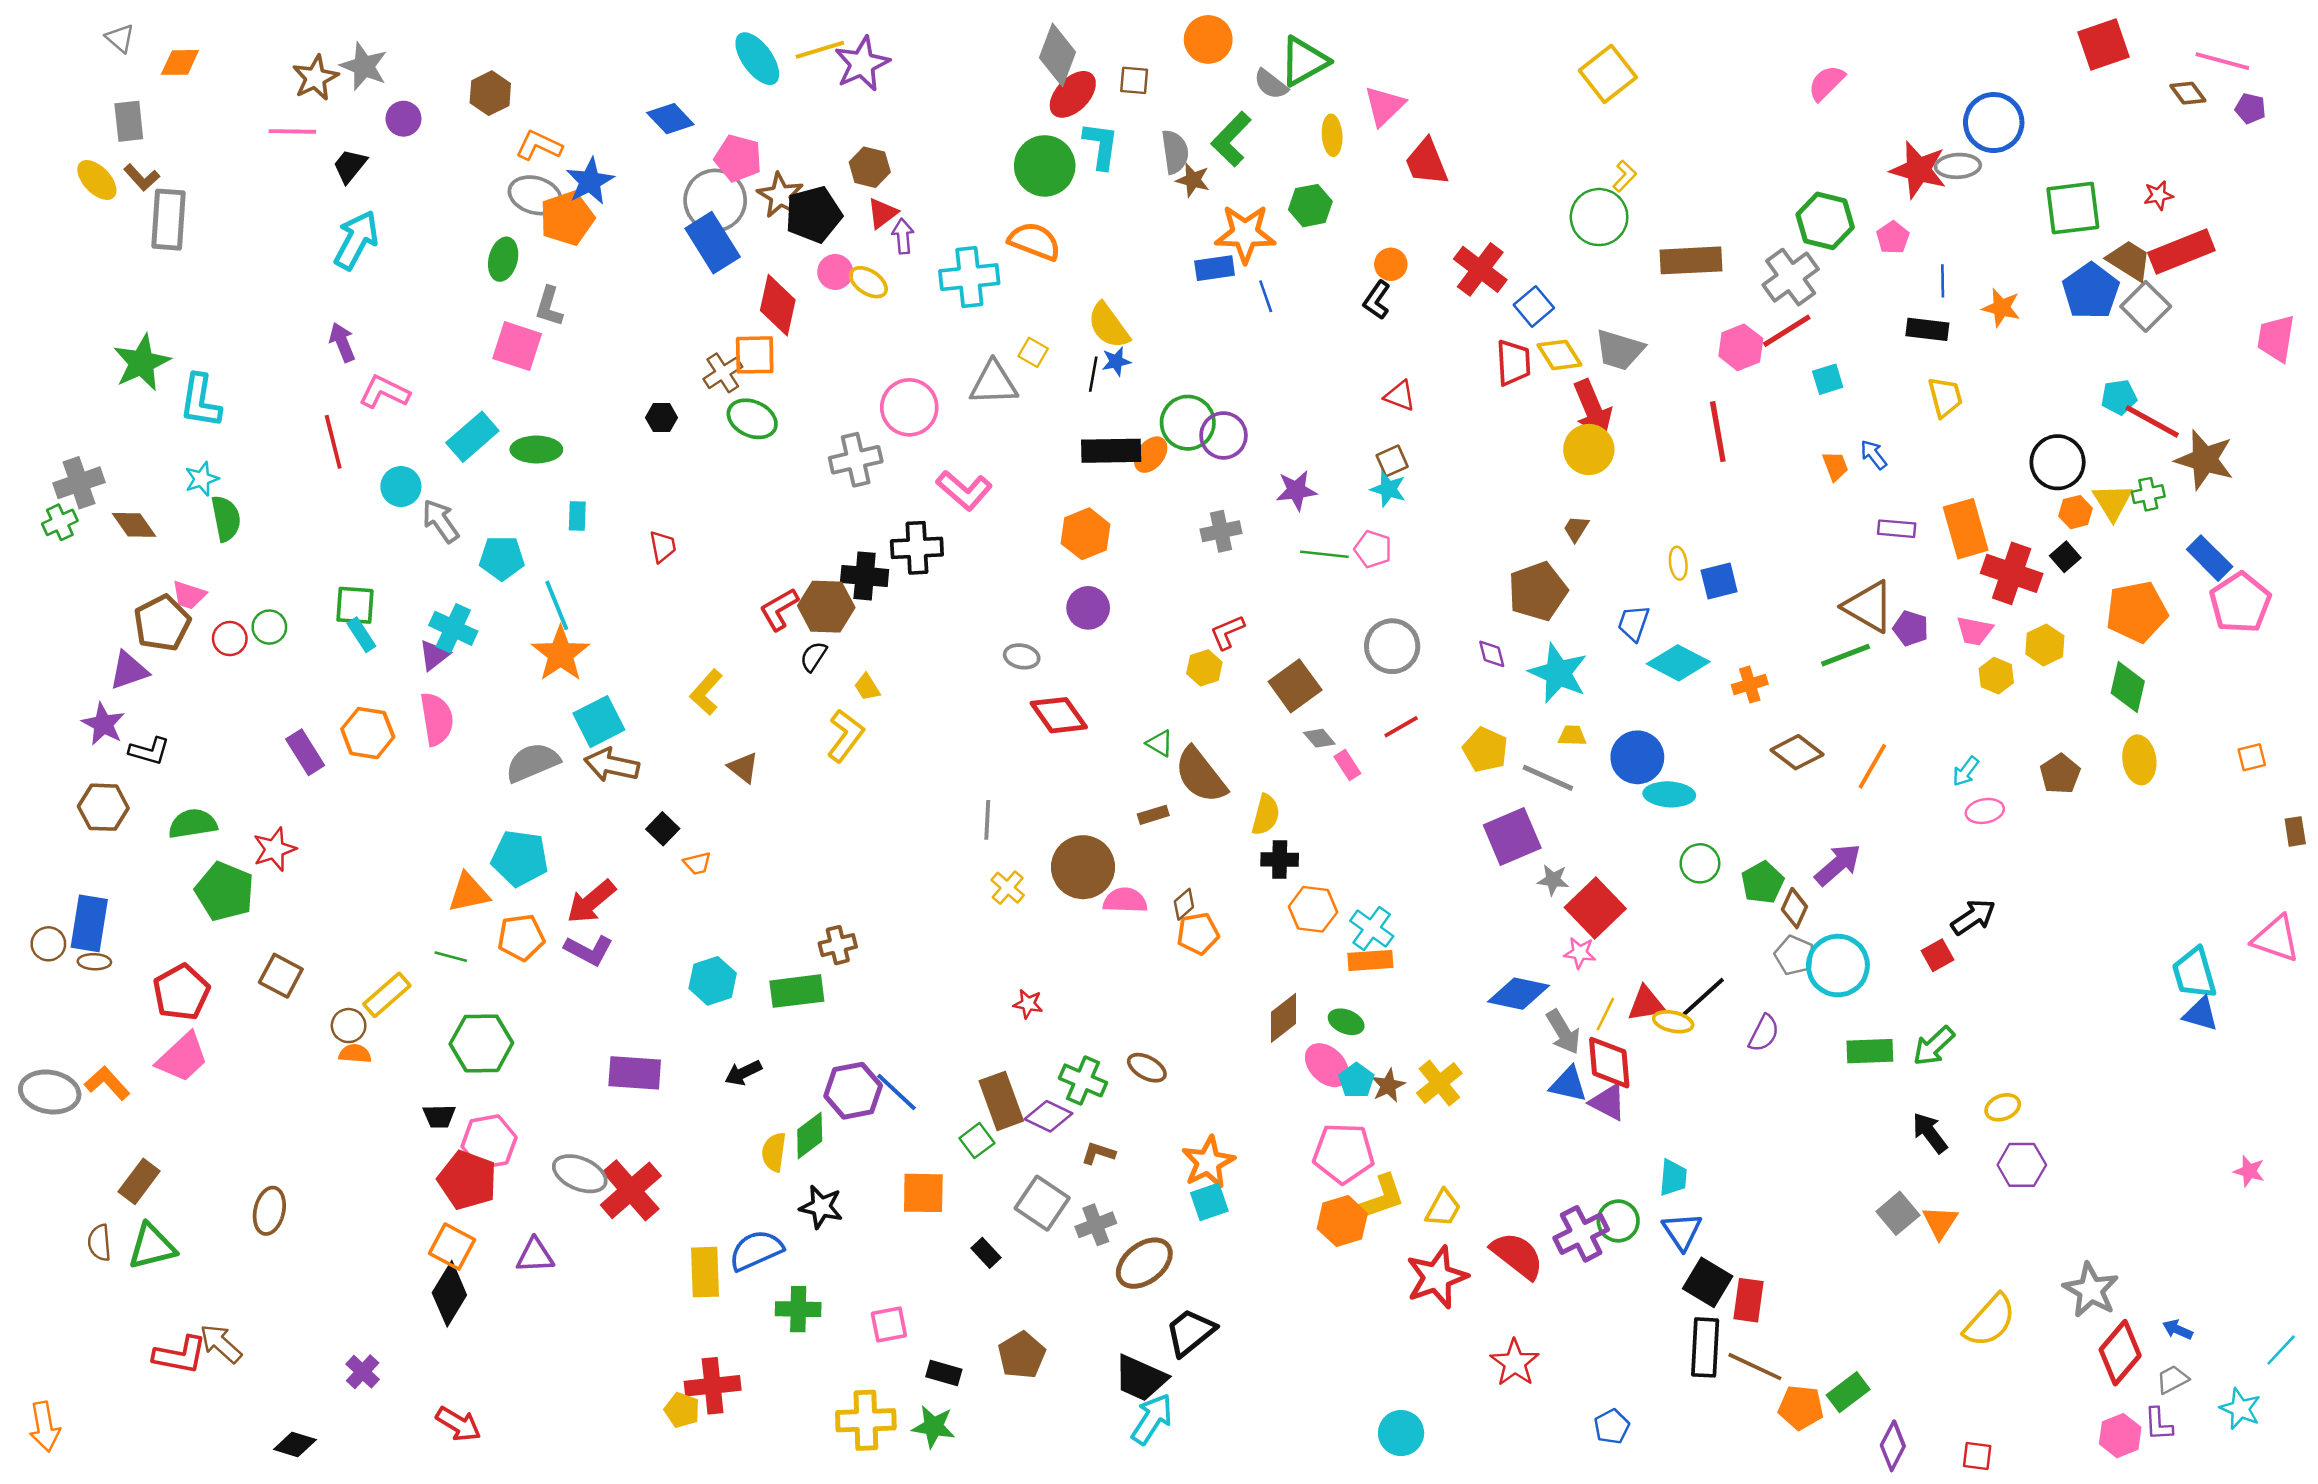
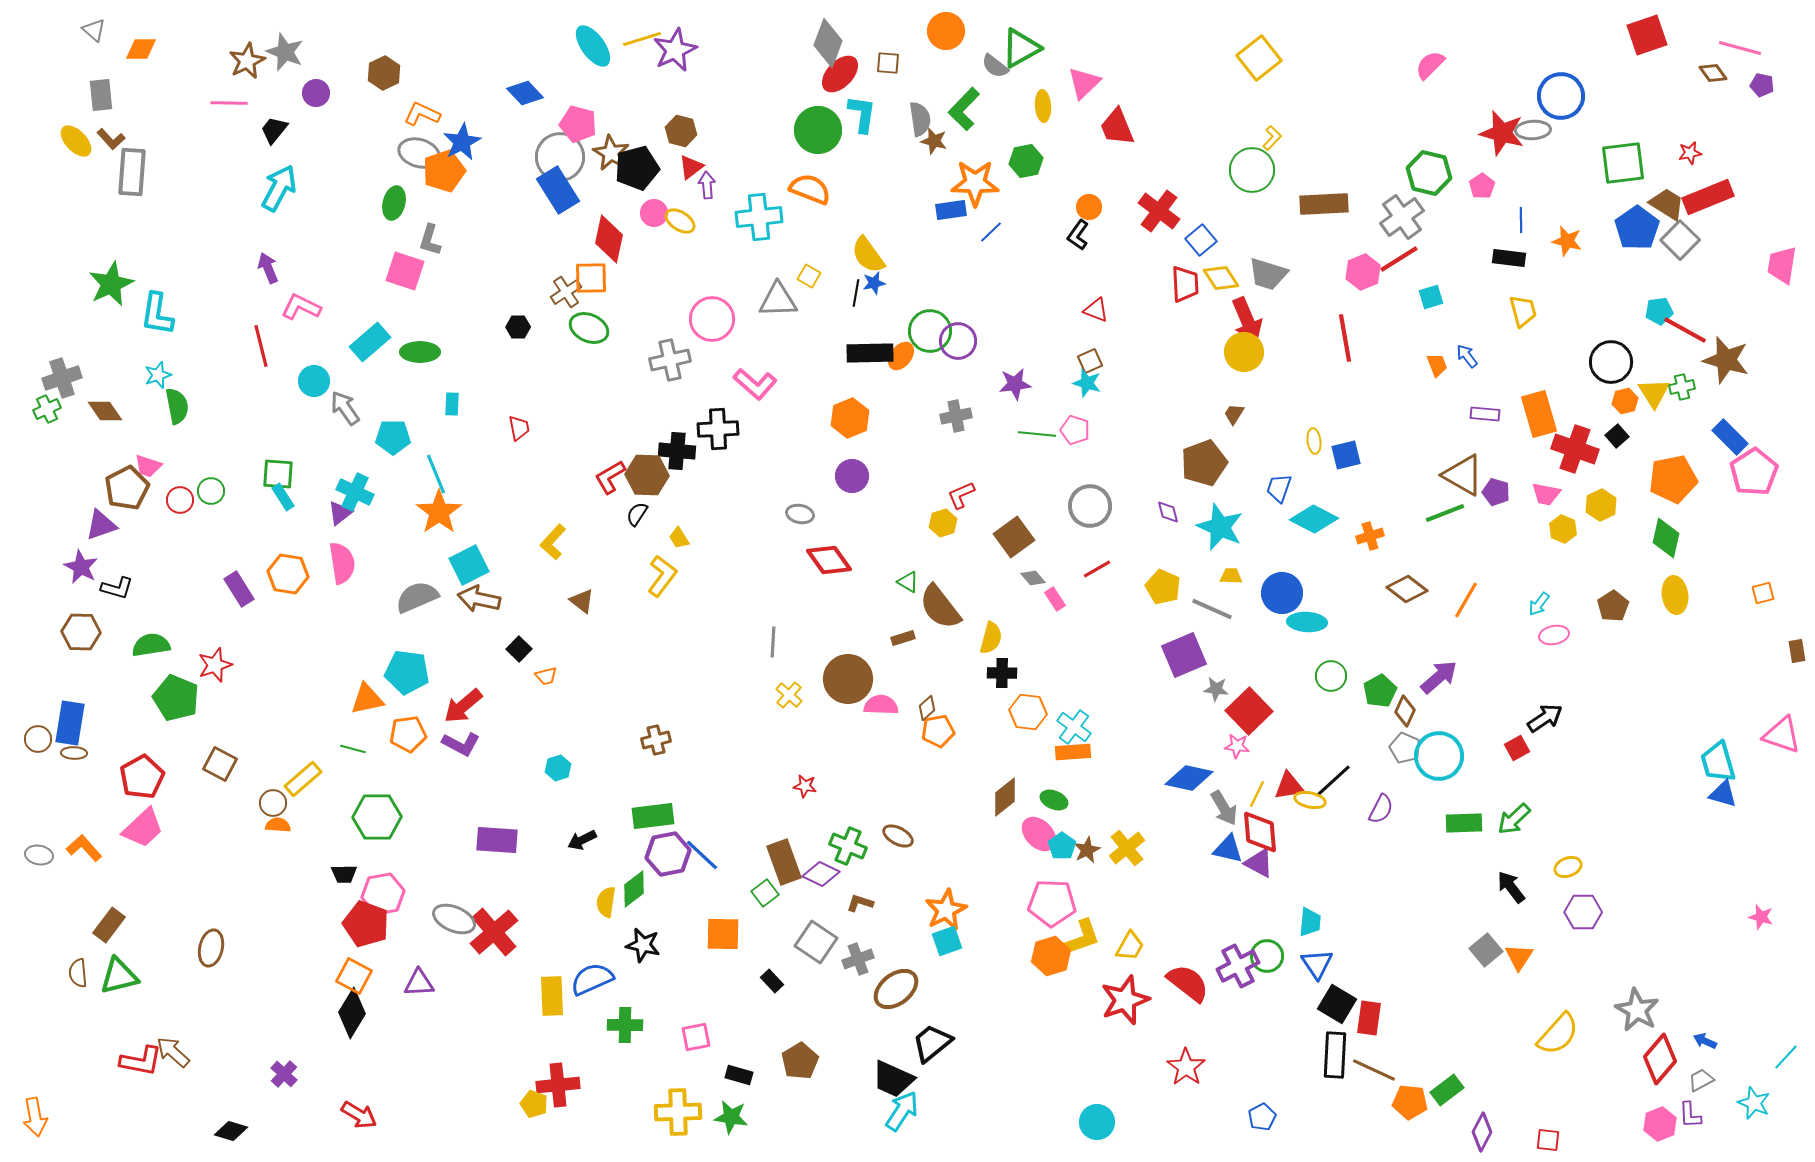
blue line: (1266, 296) -> (991, 232), turned 65
cyan hexagon: (713, 981) -> (558, 768), size x0.7
green rectangle: (797, 991) -> (653, 816), moved
gray ellipse: (50, 1092) -> (39, 855), size x0.6

